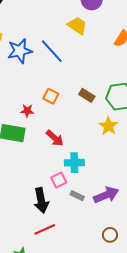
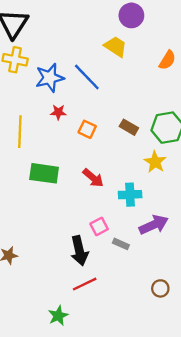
red star: (27, 111) -> (58, 112), moved
cyan cross: (74, 163) -> (130, 195), moved
purple arrow: (106, 195) -> (154, 225), moved

